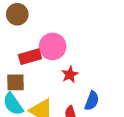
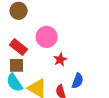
red rectangle: (30, 57) -> (19, 47), moved, turned 54

